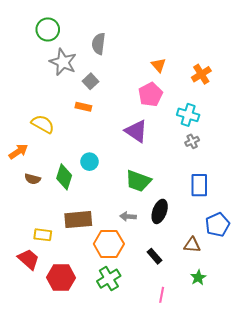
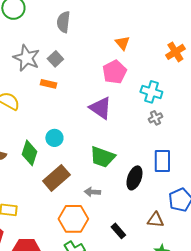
gray star: (63, 62) -> (26, 58), moved
orange cross: (201, 74) -> (175, 52), moved
black ellipse: (160, 211) -> (134, 178), moved
brown rectangle: (78, 220) -> (56, 178), moved, turned -36

